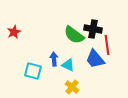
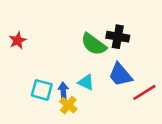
red line: (107, 45) -> (144, 92), moved, turned 66
blue arrow: (54, 59) -> (63, 91), moved
yellow cross: (72, 87) -> (68, 105), moved

